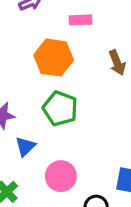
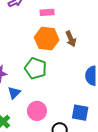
orange hexagon: (54, 58) -> (47, 39), moved

